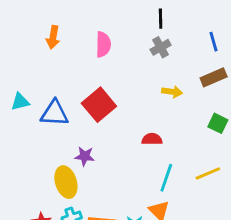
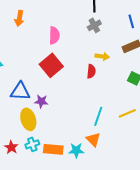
pink semicircle: (103, 44) -> (54, 35), moved
blue triangle: (54, 113) -> (20, 91), moved
red semicircle: (152, 139) -> (91, 71), moved, turned 96

